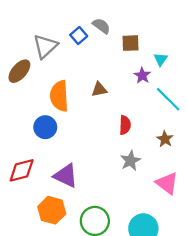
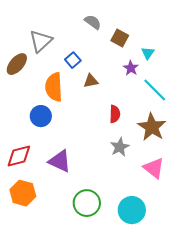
blue square: (79, 36) -> (73, 60), moved
brown square: (130, 43) -> (120, 38), turned 30
brown star: (165, 139) -> (152, 127), size x1.8
orange hexagon: (52, 210) -> (23, 193), moved

